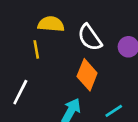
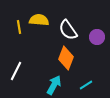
yellow line: (36, 49) -> (19, 27), moved

